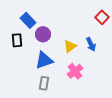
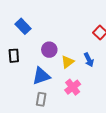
blue rectangle: (28, 20) -> (23, 26), moved
purple circle: (43, 34) -> (49, 50), moved

